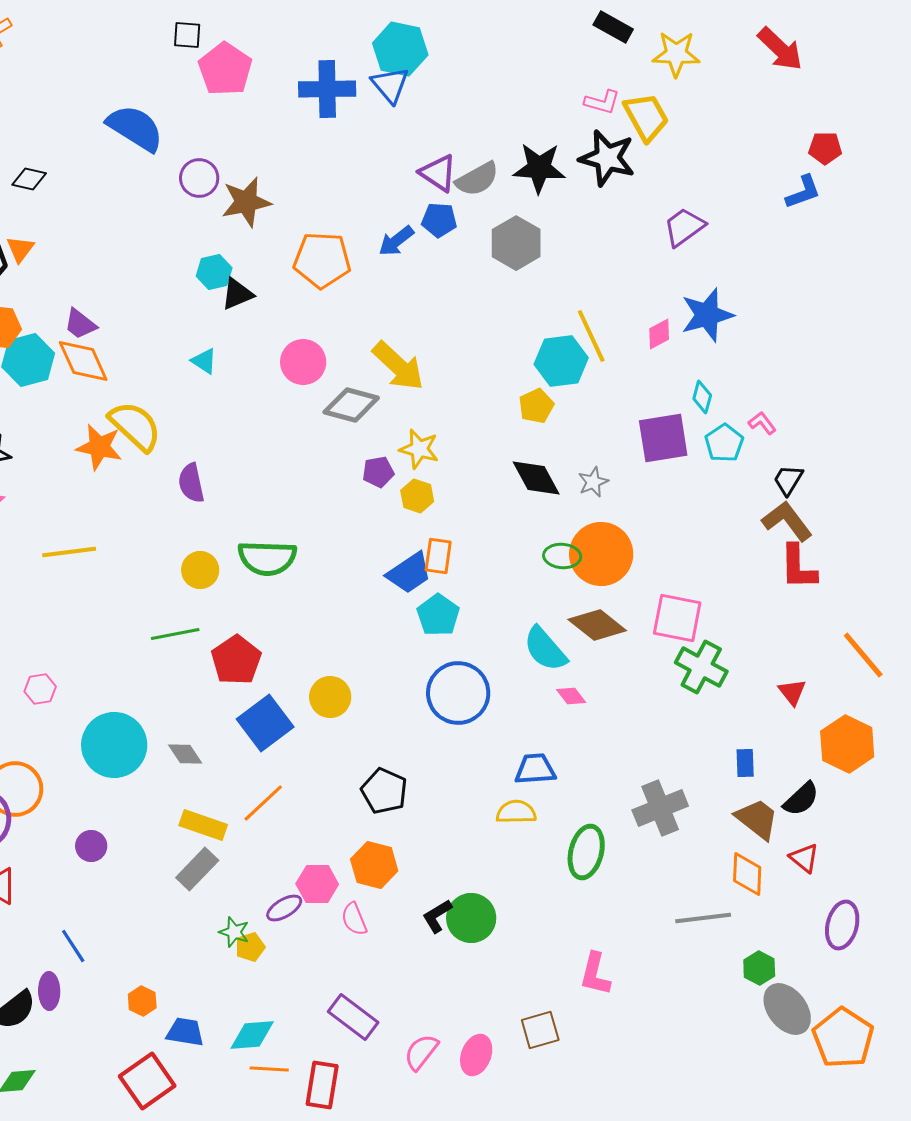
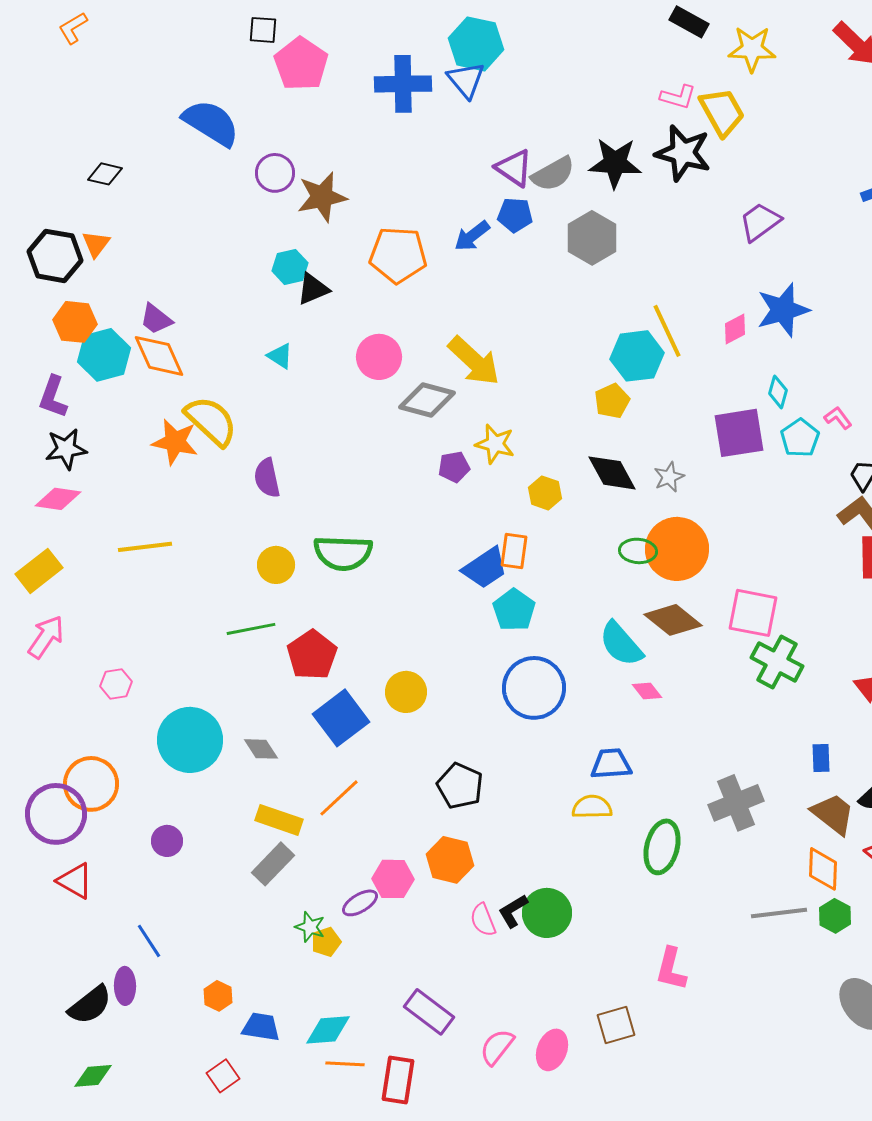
yellow hexagon: (417, 496) -> (545, 493), moved
pink semicircle: (354, 919) -> (483, 920), moved
green hexagon: (759, 968) -> (835, 916), moved
red square: (147, 1081) -> (223, 1076), size x0.6

